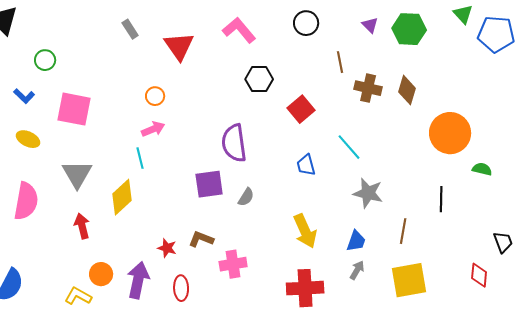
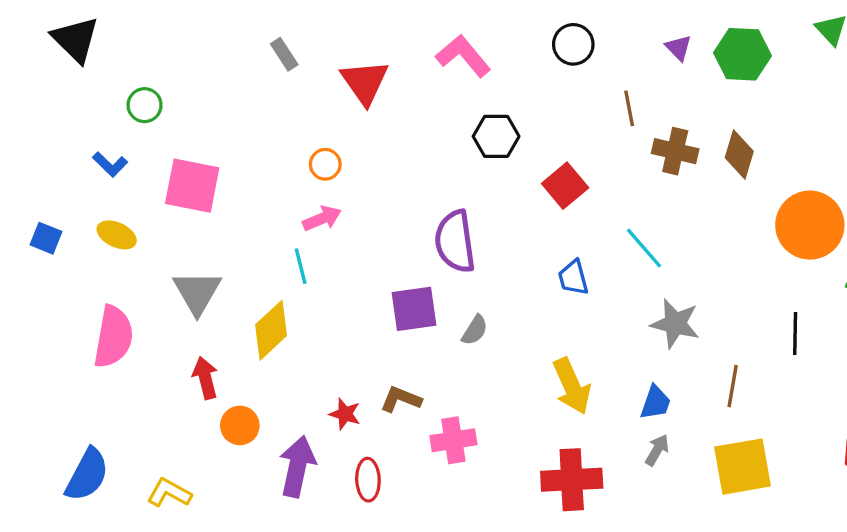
orange circle: (101, 274) -> (240, 425), moved
yellow L-shape: (78, 296) -> (169, 493), moved

